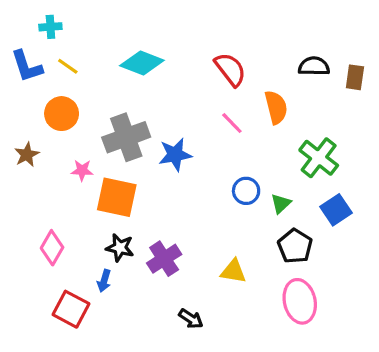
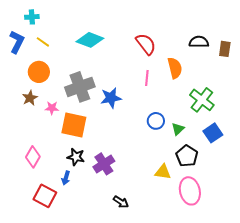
blue L-shape: (27, 66) -> (17, 42), turned -135
pink line: (232, 123) -> (147, 78), turned 49
brown star: (27, 155) -> (30, 98), moved
yellow triangle: (233, 271) -> (163, 172), moved

